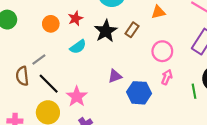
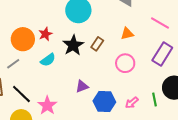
orange triangle: (158, 12) -> (127, 34), moved
orange circle: (51, 24) -> (23, 39), size x1.5
gray line: (39, 60) -> (13, 64), moved
pink arrow: (167, 77) -> (132, 103), moved, turned -152

